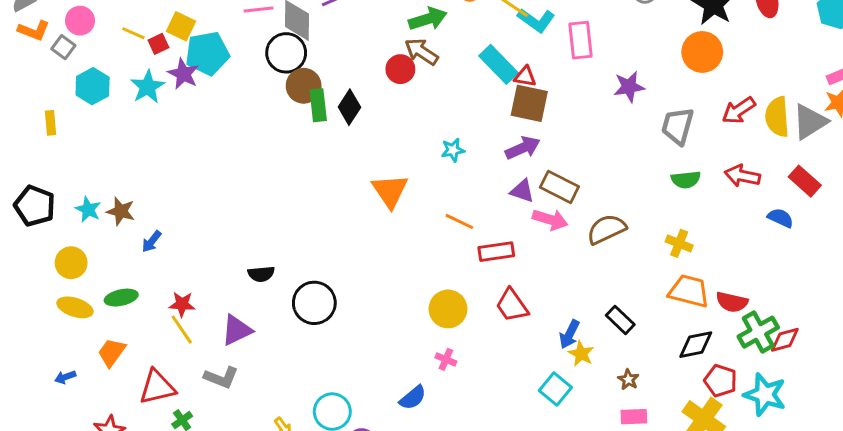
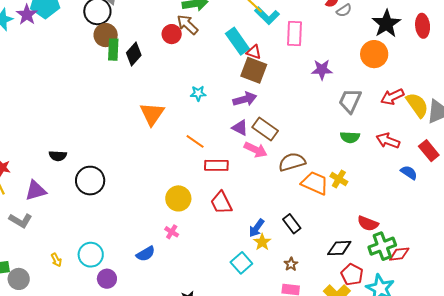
yellow semicircle: (777, 117) -> (417, 105), turned 140
orange trapezoid: (689, 291) -> (315, 183), moved

